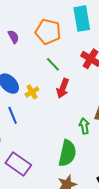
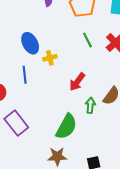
green line: (53, 64) -> (87, 40), moved
red arrow: (63, 88) -> (77, 82), moved

